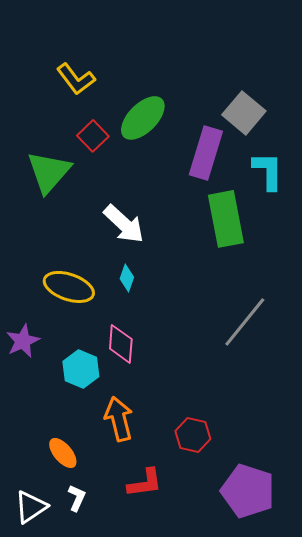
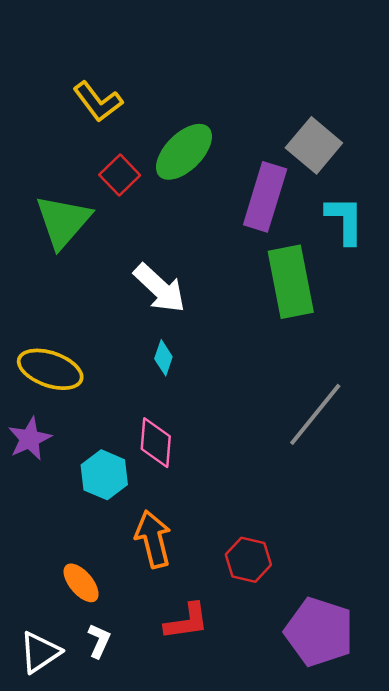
yellow ellipse: (69, 287) -> (50, 369), moved

